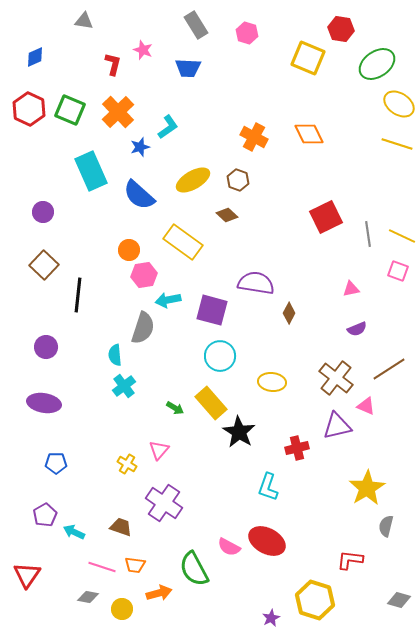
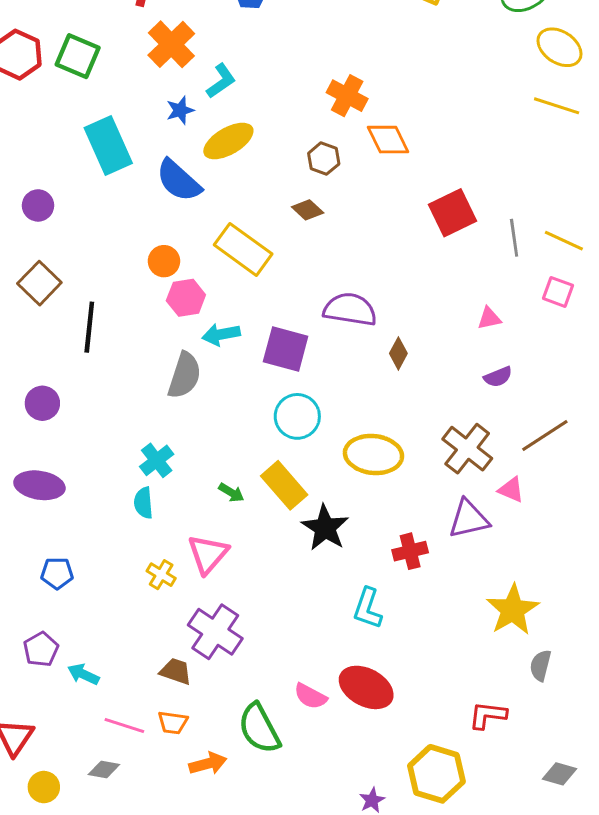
orange cross: (118, 112) -> (171, 44), moved
orange diamond: (309, 134) -> (388, 140), moved
yellow ellipse: (193, 180) -> (228, 141), moved
cyan semicircle: (115, 355) -> (143, 503), moved
yellow ellipse: (272, 382) -> (373, 455), size x1.4
pink triangle: (159, 450) -> (208, 554), size x1.4
brown trapezoid: (121, 527) -> (176, 671), moved
yellow circle: (122, 609) -> (44, 787), moved

